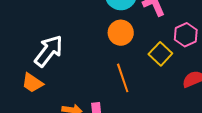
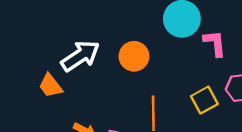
orange circle: (121, 33) -> (134, 56), moved

